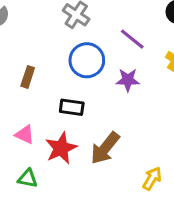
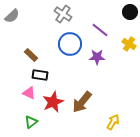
brown rectangle: (28, 77) -> (31, 55), turned -64
black rectangle: (72, 107) -> (40, 75), moved
green triangle: (28, 178) -> (31, 122), turned -48

